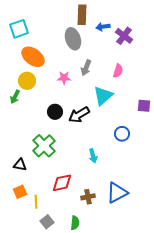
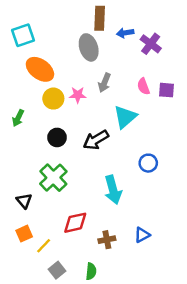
pink semicircle: (118, 71) -> (143, 86), turned 144
yellow circle: (27, 81) -> (53, 99), moved
purple square: (144, 106) -> (166, 90), moved
black circle: (55, 112) -> (57, 137), moved
cyan arrow: (93, 156) -> (113, 190), size x1.6
black triangle: (20, 165) -> (24, 201), turned 40
blue triangle: (117, 193) -> (142, 235), size x0.6
yellow line: (36, 202) -> (44, 246), turned 48

